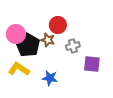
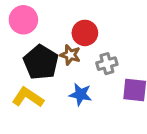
pink circle: (16, 34) -> (23, 20), moved
blue star: (50, 78) -> (80, 94), moved

